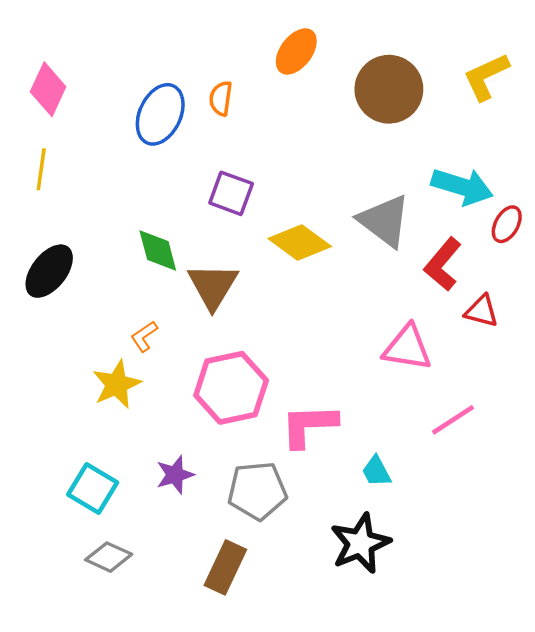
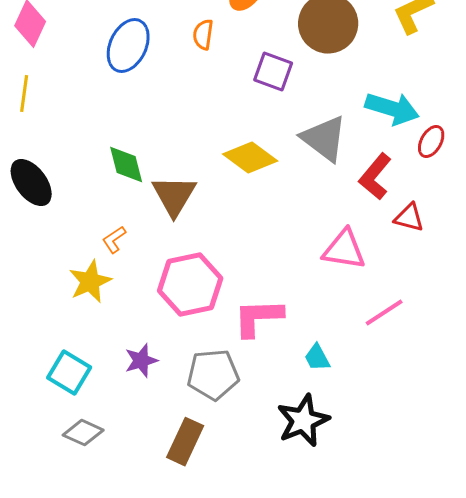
orange semicircle: (221, 98) -> (203, 35), moved
purple square: (231, 193) -> (273, 72), moved
black ellipse: (49, 271) -> (31, 183), turned -75

